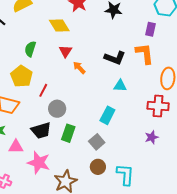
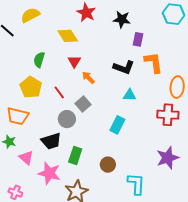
purple rectangle: (150, 29) -> (138, 39), moved
red line: (43, 90) -> (59, 92), moved, turned -64
green rectangle: (68, 133) -> (75, 156), moved
purple star: (152, 137) -> (168, 158), moved, size x1.6
gray square: (97, 142) -> (83, 104), moved
pink triangle: (16, 147) -> (26, 158), turned 42
brown circle: (98, 167) -> (108, 165), moved

